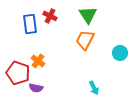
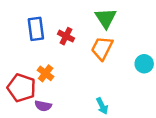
red cross: (50, 16) -> (66, 36), moved
cyan arrow: (94, 88) -> (102, 106), moved

